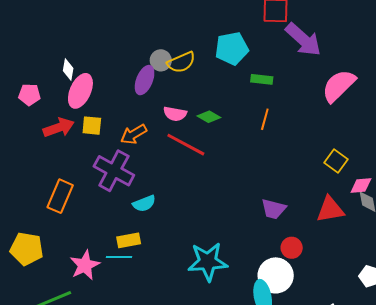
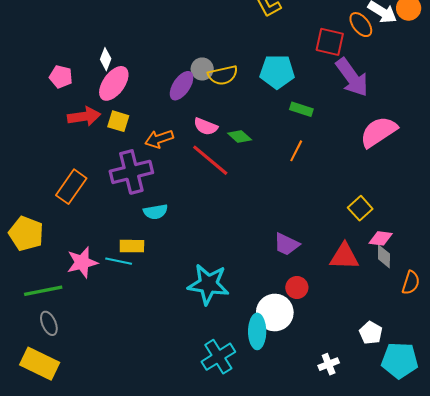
purple cross: (114, 171) -> (131, 172), turned 36

